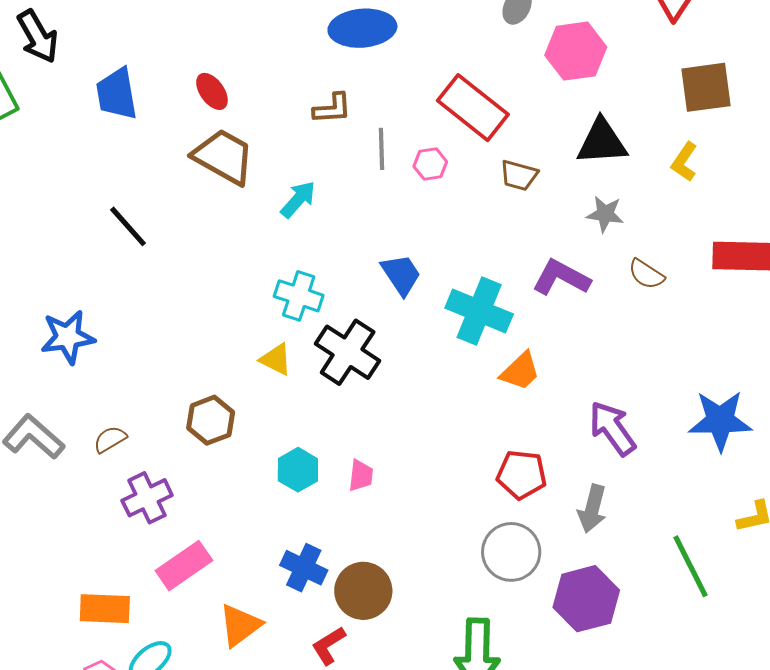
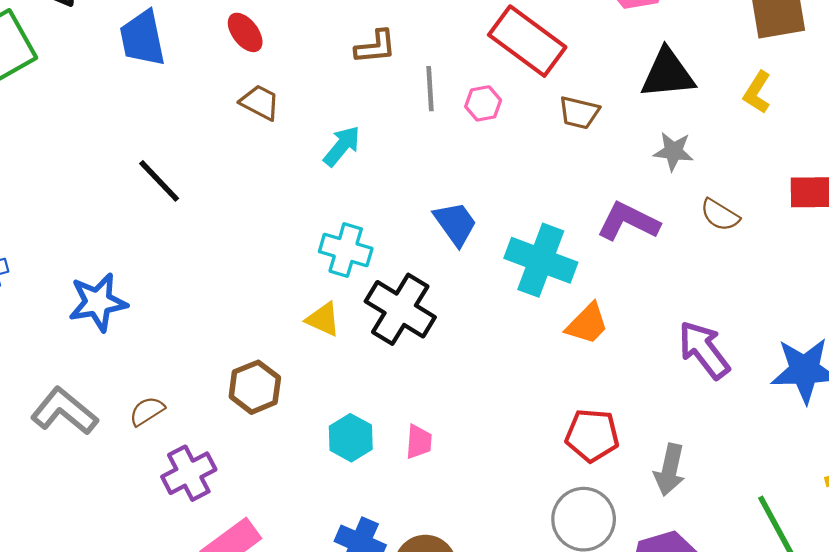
brown trapezoid: (224, 157) -> (260, 102), size x0.6
purple arrow: (612, 428) -> (704, 350), moved

